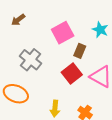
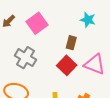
pink square: (63, 33) -> (37, 23), moved

